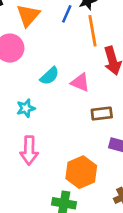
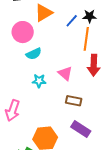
cyan semicircle: (50, 76) -> (34, 54), moved
cyan star: (26, 108) -> (39, 81), moved

